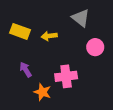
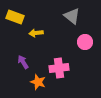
yellow rectangle: (20, 31) -> (15, 17), moved
yellow arrow: (49, 36) -> (36, 33), moved

